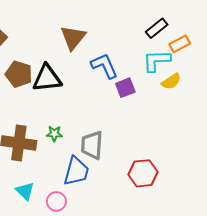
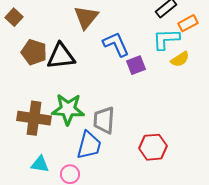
green star: (54, 134) -> (68, 109), size x2.0
cyan triangle: (25, 191) -> (40, 164), turned -36

